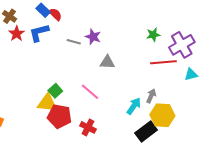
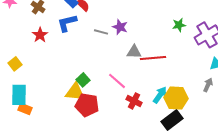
red star: (17, 34) -> (40, 35), moved
red line: (163, 62) -> (153, 58), moved
gray arrow: (151, 96) -> (208, 85), moved
yellow hexagon: (162, 115) -> (176, 98), moved
red cross: (88, 127) -> (134, 101), moved

